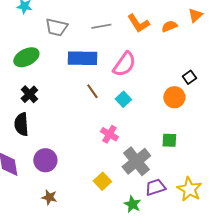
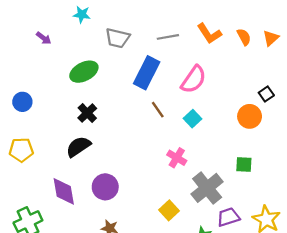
orange triangle: (195, 15) -> (271, 38), moved
orange semicircle: (169, 26) -> (244, 37), turned 84
blue rectangle: (82, 58) -> (147, 73), turned -64
black semicircle: (21, 124) -> (78, 147), turned 60

